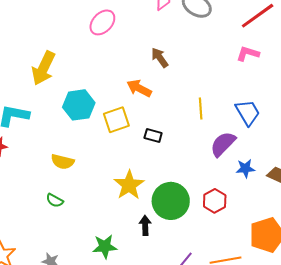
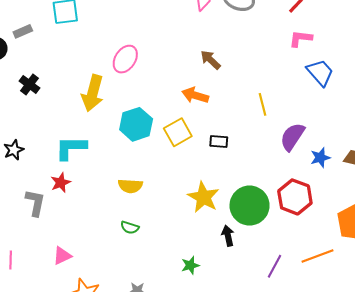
pink ellipse: (102, 22) -> (125, 59), moved
blue trapezoid: (248, 113) -> (320, 73), moved
red hexagon: (215, 201) -> (295, 197), size x1.4
green star: (105, 247) -> (190, 265), size x0.7

